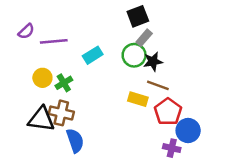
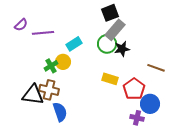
gray rectangle: (144, 38) -> (115, 30), size x1.5
yellow circle: (42, 78) -> (63, 62), moved
brown line: (158, 85) -> (156, 68), moved

